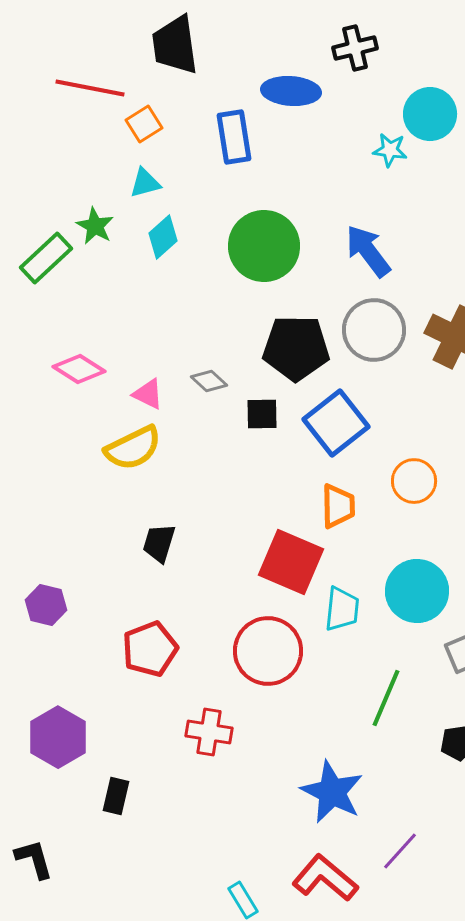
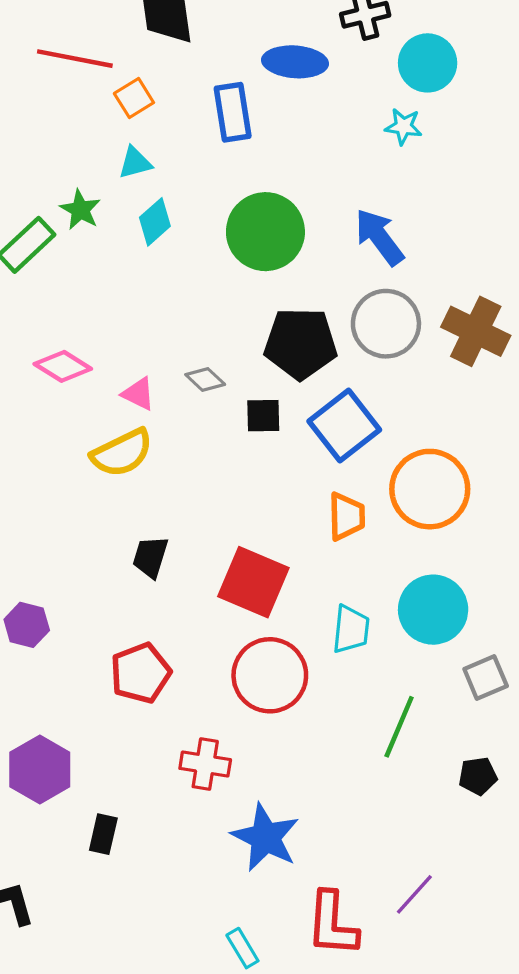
cyan circle: (430, 114) -> (428, 63), moved
orange circle: (414, 481) -> (430, 489), size x1.6
red square: (291, 562) -> (253, 582), moved
blue star: (332, 792) -> (265, 837), moved
red L-shape: (325, 878) -> (332, 924), turned -126

